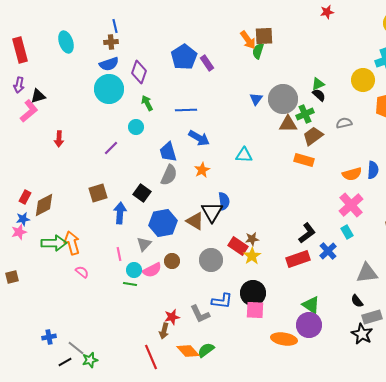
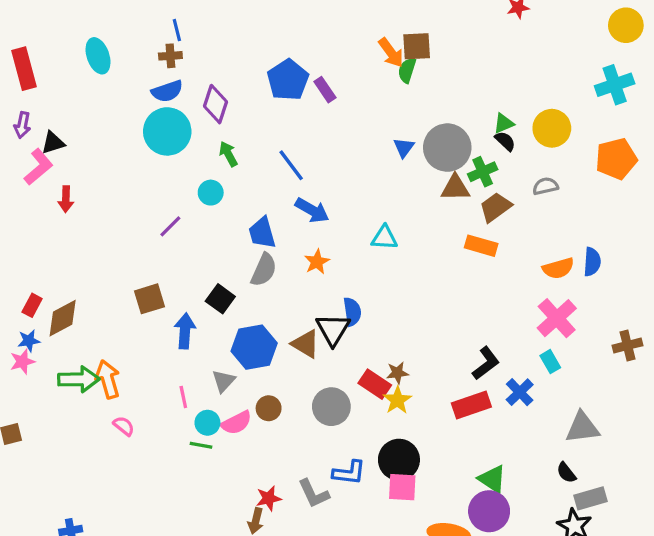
yellow circle: (363, 80) -> (552, 128), moved
blue line: (186, 110) -> (291, 165), turned 55
red arrow: (59, 139) -> (66, 199), moved

